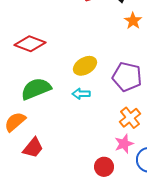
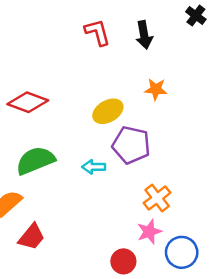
orange star: (133, 21) -> (156, 89), moved, turned -30
yellow ellipse: (85, 66) -> (108, 111), moved
purple pentagon: (127, 77) -> (131, 145), moved

